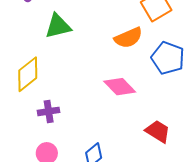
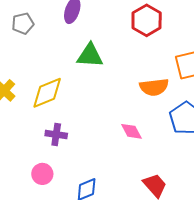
pink diamond: (120, 87) -> (131, 131), size x0.7

